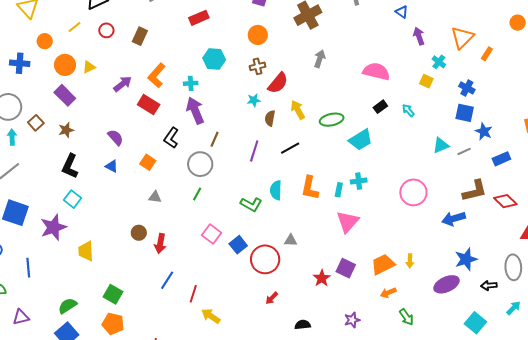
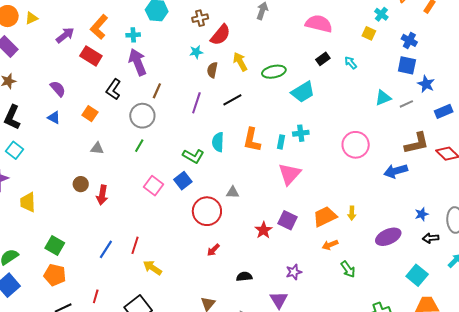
blue square: (238, 245) -> (183, 181), moved
blue star: (466, 259) -> (422, 214), moved, size x0.6
blue line: (167, 280) -> (106, 249), moved

